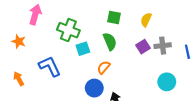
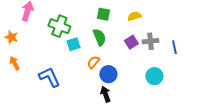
yellow semicircle: (146, 20) -> (134, 16), turned 48
blue L-shape: (50, 66) -> (49, 77), moved
orange arrow: (19, 79) -> (14, 63), moved
blue circle: (94, 88) -> (108, 74), moved

